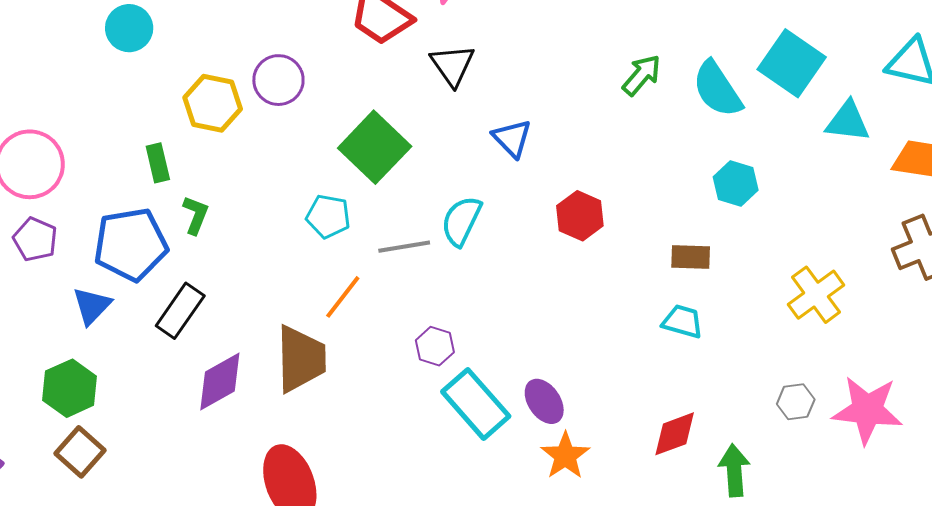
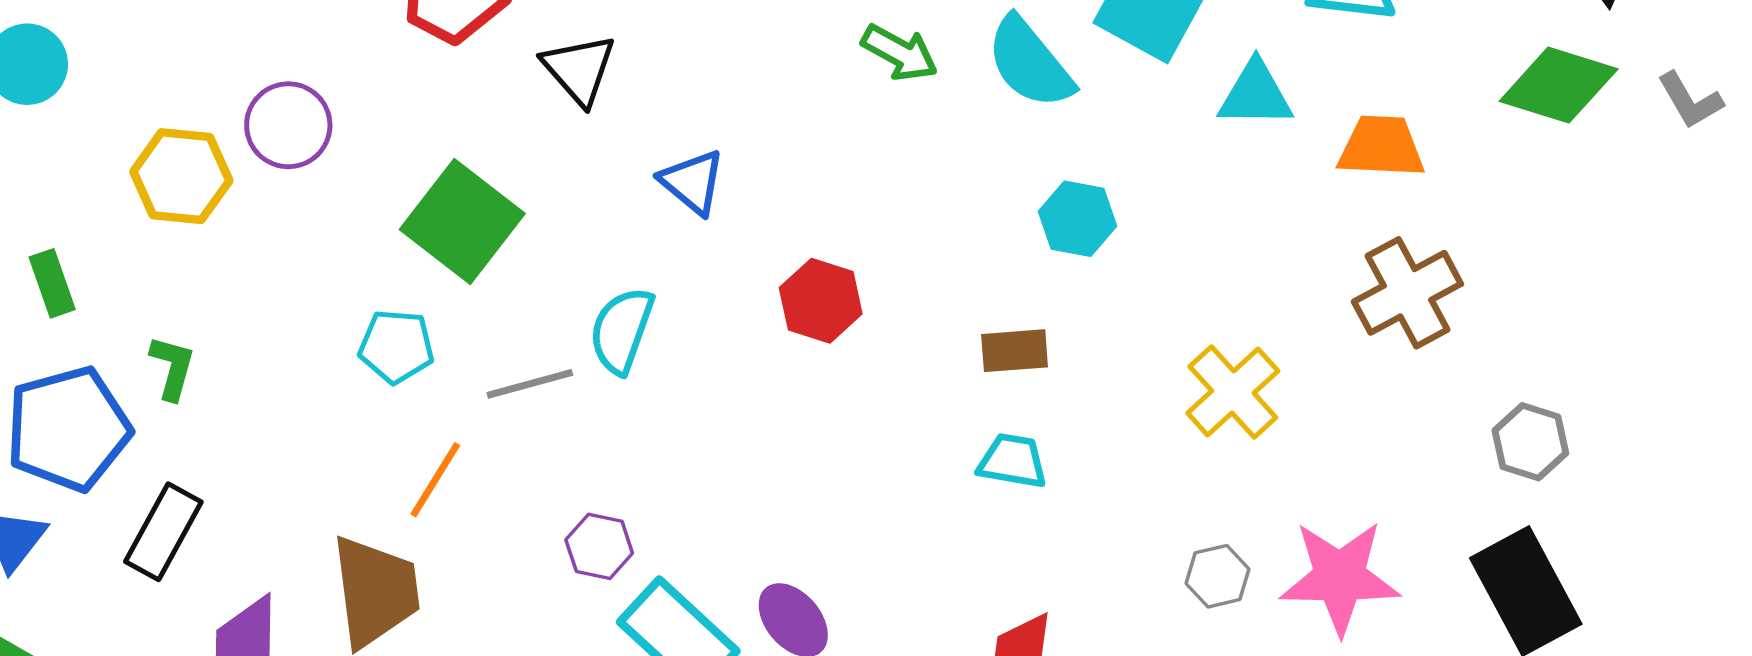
green arrow: (642, 75) -> (900, 53), turned 84
green rectangle: (158, 163) -> (52, 283), moved

